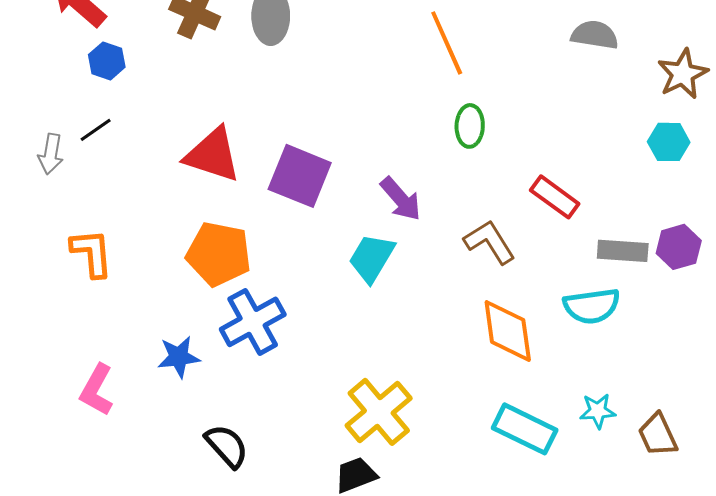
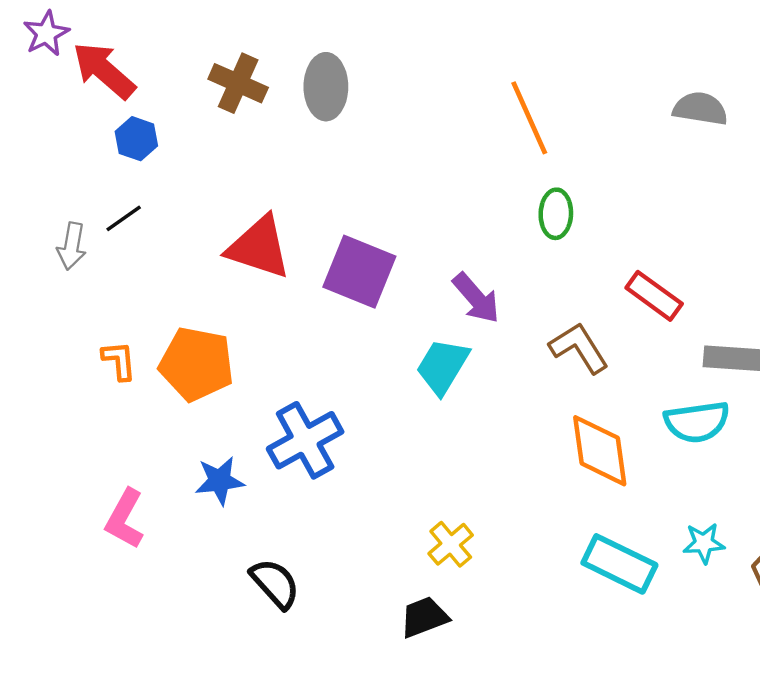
orange L-shape: (92, 253) -> (119, 361), size x0.7
orange pentagon: (219, 254) -> (196, 364), moved
yellow cross: (379, 412) -> (451, 544), size x0.6

